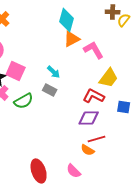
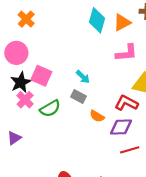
orange triangle: (72, 39) -> (122, 22), moved
pink L-shape: (94, 50) -> (126, 53), turned 115
orange semicircle: (88, 150) -> (97, 116), moved

